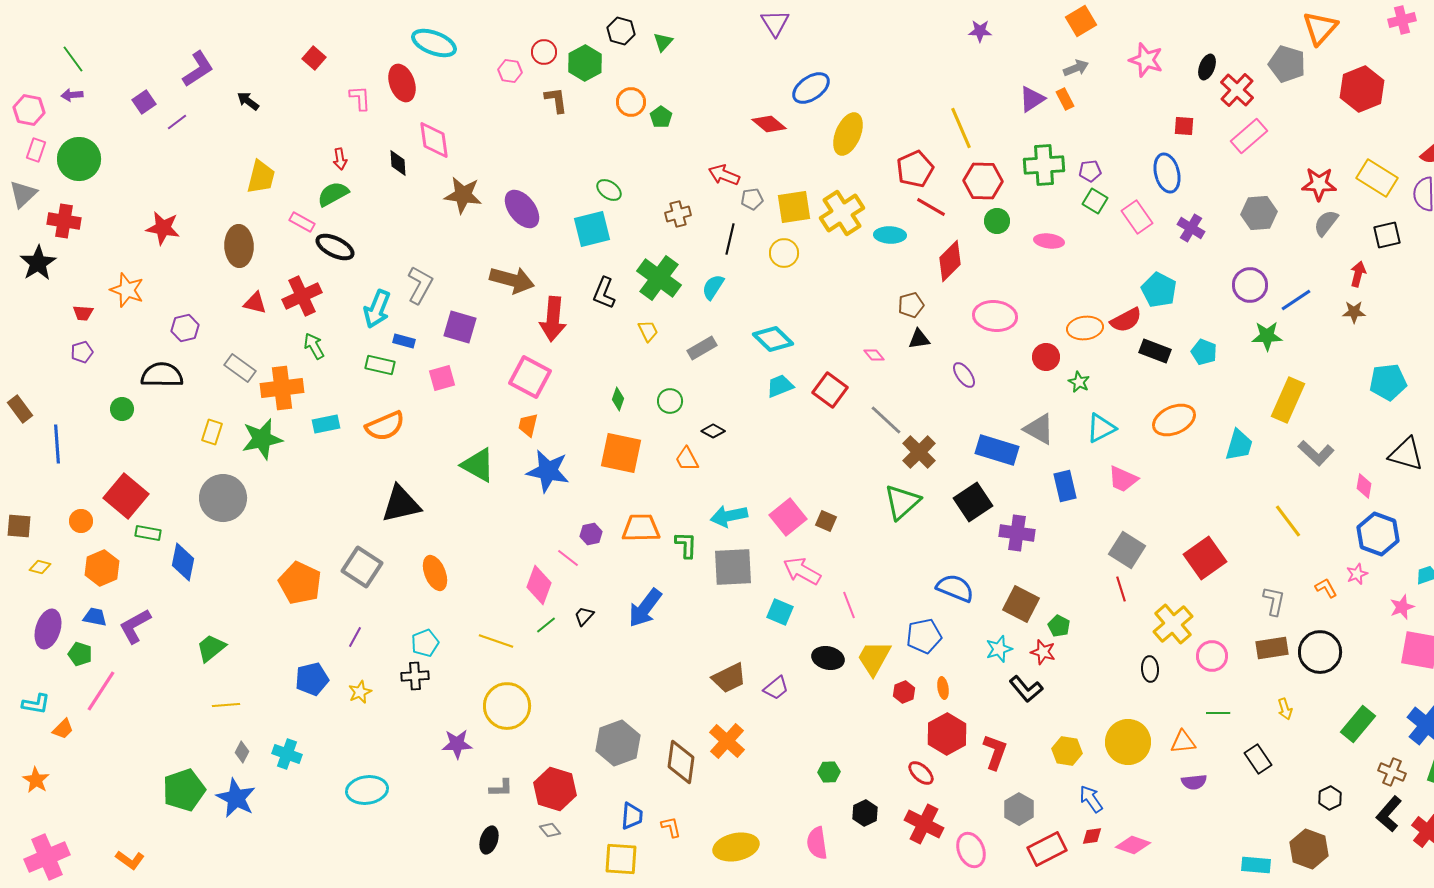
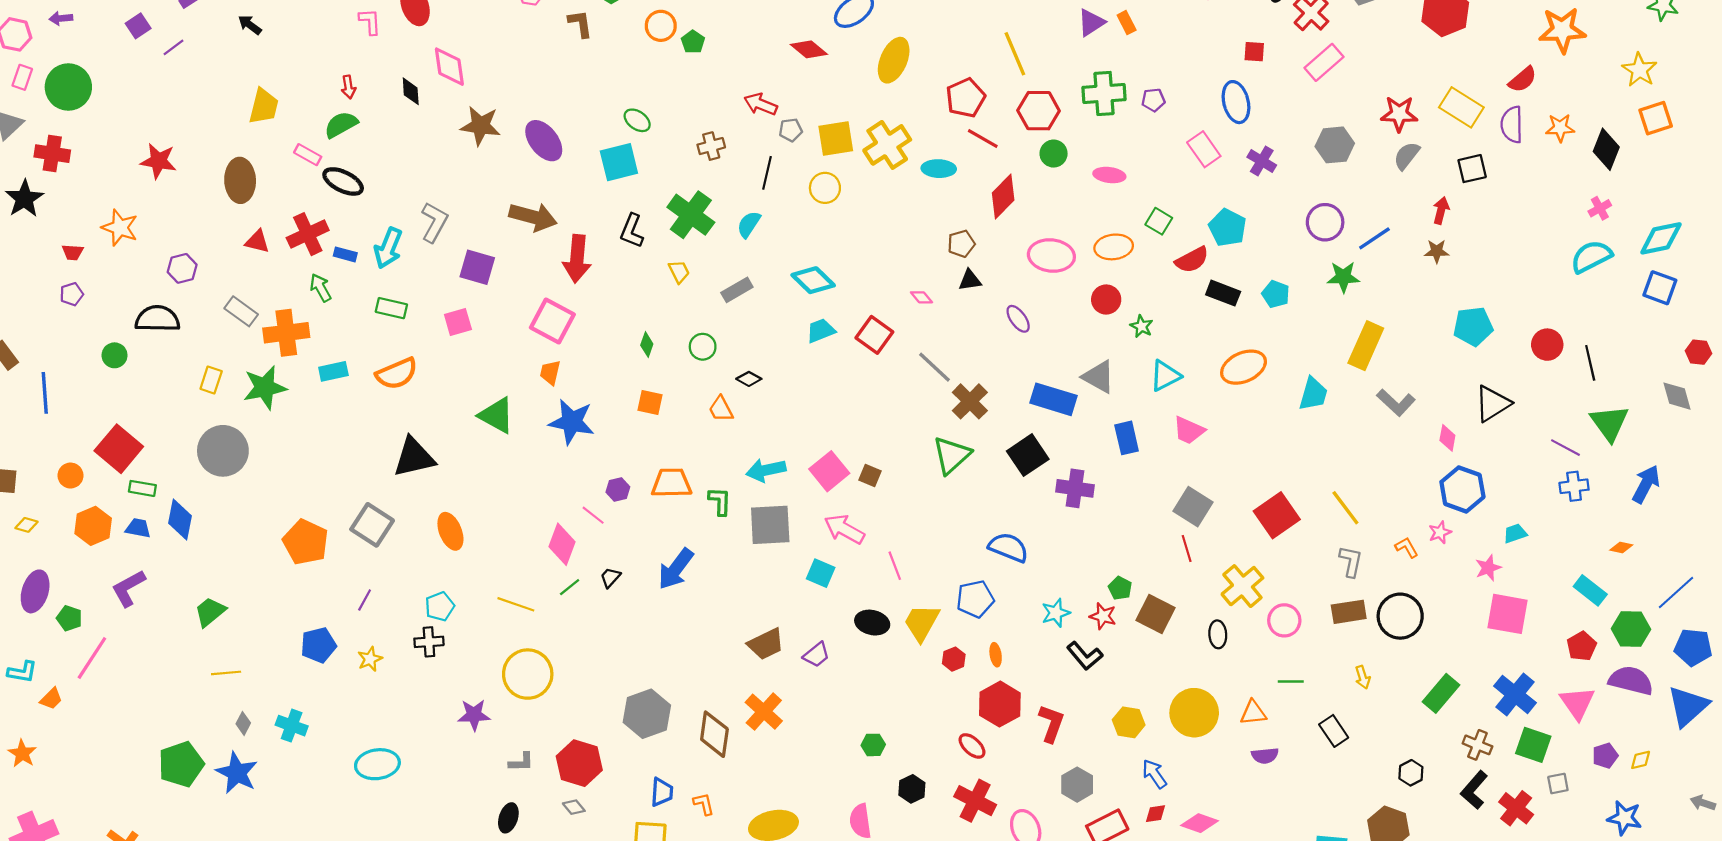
green square: (1095, 201) -> (1159, 221), moved
orange ellipse: (1085, 328) -> (1114, 247), moved
blue rectangle: (404, 341) -> (345, 254), moved
orange square: (621, 453) -> (650, 403), size x0.6
black triangle: (1406, 454) -> (1492, 404), turned -48
yellow line: (1288, 521) -> (1345, 508), moved
brown square: (1021, 604) -> (1156, 614), moved
blue trapezoid: (95, 617) -> (138, 528), moved

